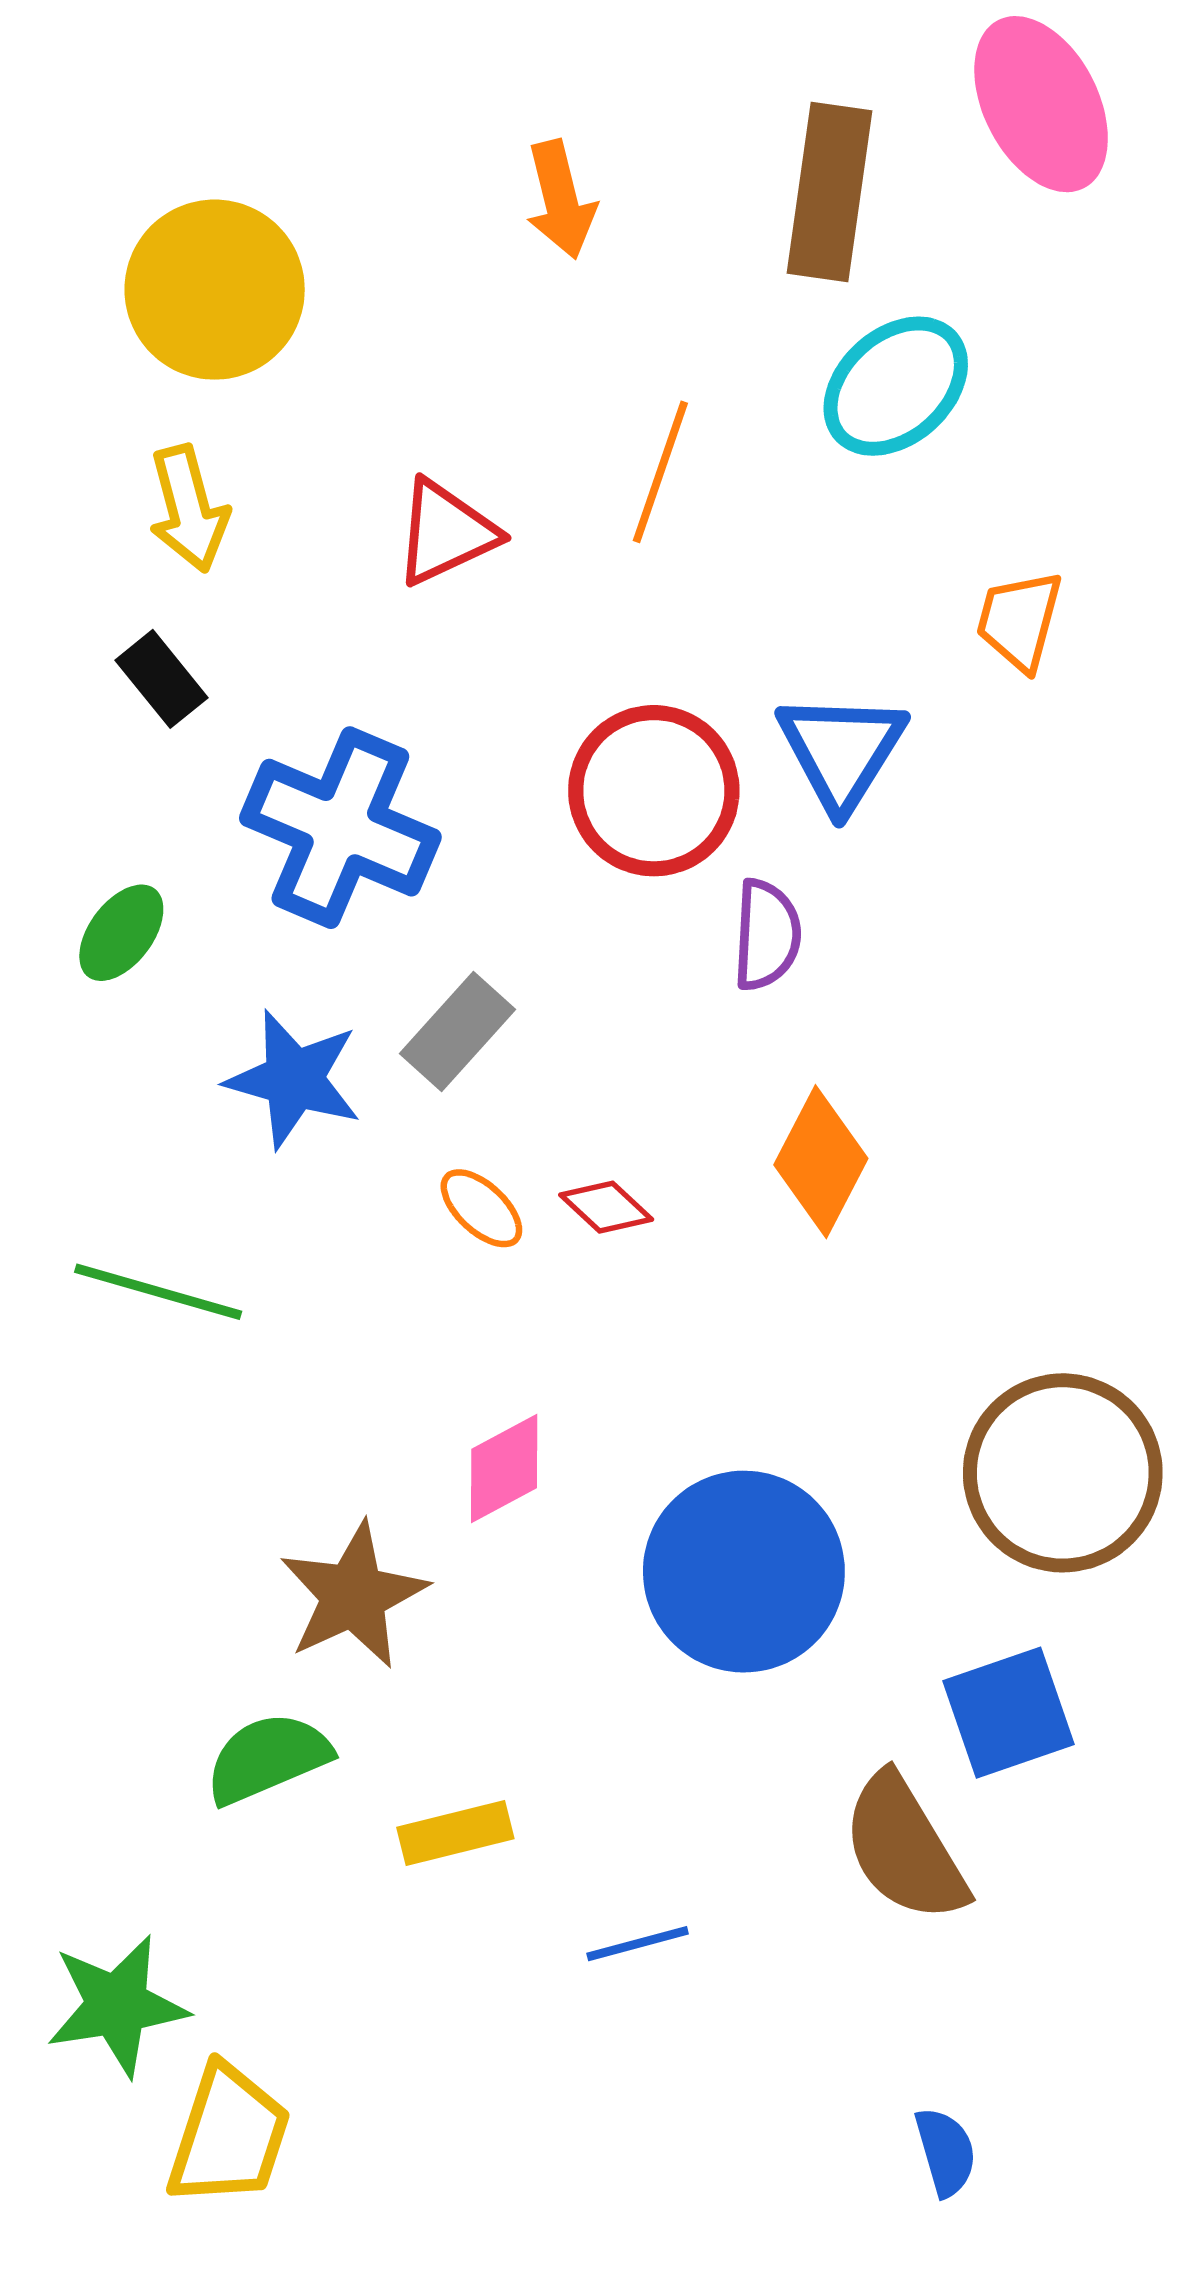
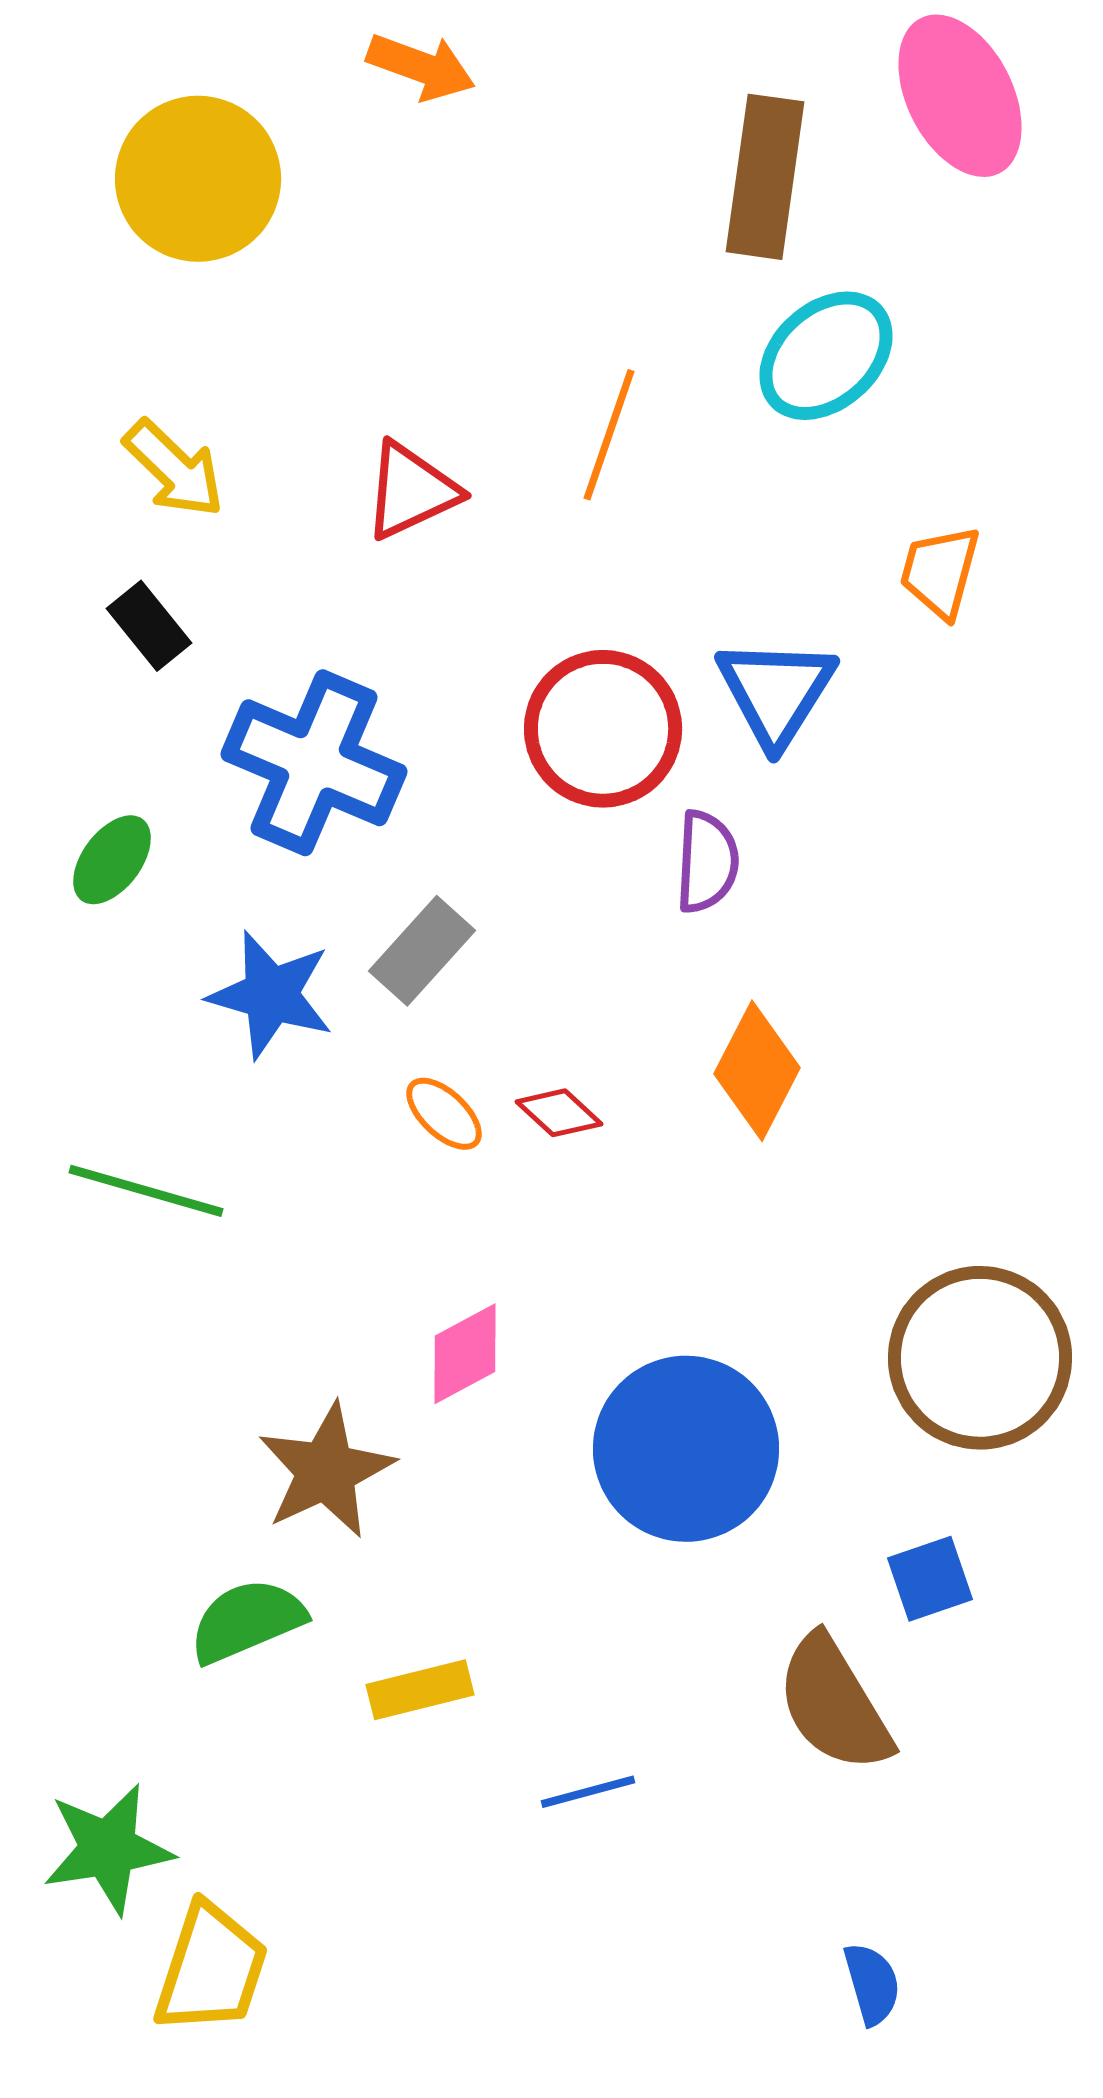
orange arrow: (561, 200) -> (421, 67), moved, turned -56
yellow circle: (215, 290) -> (198, 179), moved
yellow arrow: (189, 509) -> (174, 469), turned -31
blue square: (1009, 1713) -> (930, 1579), size x0.7

